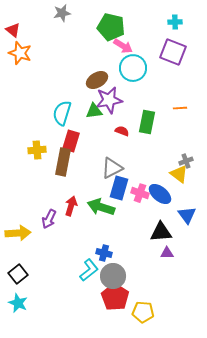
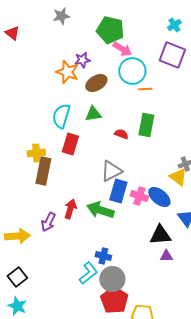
cyan cross: (175, 22) -> (174, 25), turned -32
orange star: (20, 53) -> (67, 72), moved
purple star: (109, 100) -> (82, 60), moved, size x0.6
orange line: (180, 108) -> (145, 89), moved
brown rectangle: (63, 162) -> (43, 171), moved

